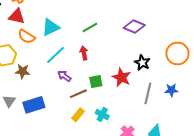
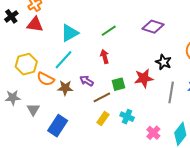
orange semicircle: (26, 37) -> (46, 79), moved
cyan line: (56, 55) -> (63, 60), moved
brown star: (23, 71) -> (65, 88), moved
red star: (121, 77) -> (144, 78), turned -30
blue rectangle: (34, 105) -> (58, 126), moved, turned -35

